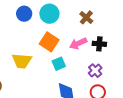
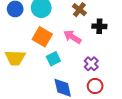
pink arrow: (78, 44) -> (72, 37), turned 60
black cross: (99, 44) -> (99, 26), moved

